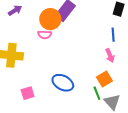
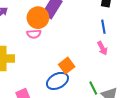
orange square: (104, 79) -> (67, 66), moved
blue ellipse: (63, 83) -> (57, 81), turned -50

